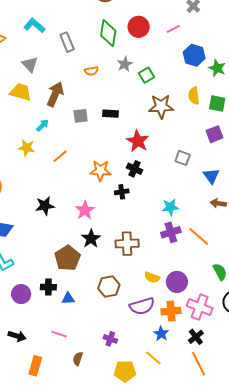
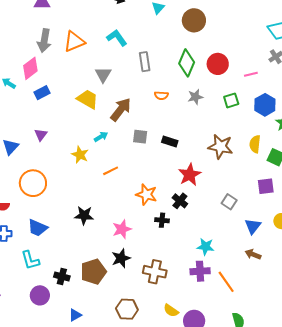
green square: (146, 75) -> (231, 100), moved
black cross: (48, 287) -> (62, 276), moved
blue triangle: (68, 298) -> (75, 315), moved, turned -40

